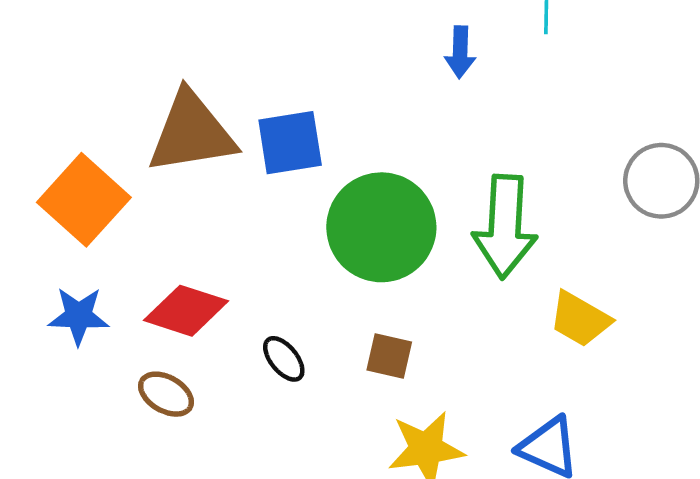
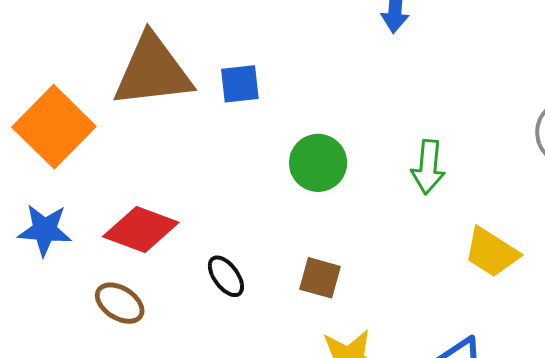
blue square: (290, 143) -> (240, 84), size x0.7
green circle: (381, 227) -> (318, 163), size x0.6
green arrow: (505, 227) -> (428, 167), size x0.6

